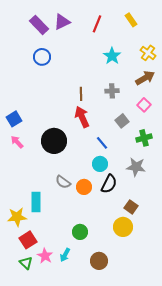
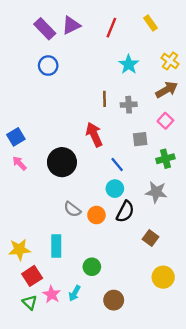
brown line: (81, 94) -> (104, 99), moved
gray square: (122, 121) -> (140, 139), turned 32
cyan rectangle: (36, 202) -> (56, 246), moved
yellow circle: (123, 227) -> (163, 277), moved

